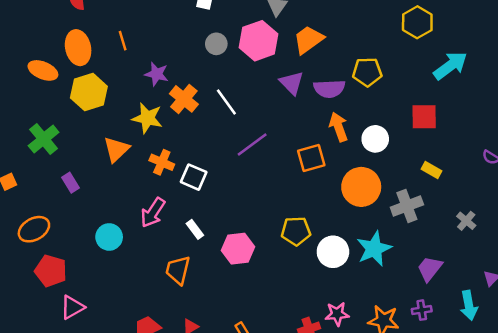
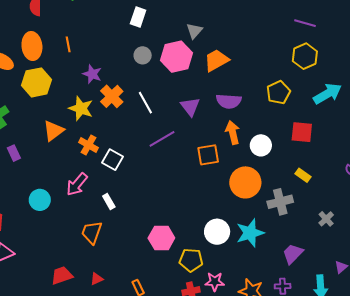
yellow pentagon: (367, 72) -> (278, 92), moved, turned -30
purple triangle: (292, 83) -> (190, 107), moved
yellow pentagon: (296, 231) -> (191, 260), moved
pink hexagon: (238, 249) -> (161, 238), moved

